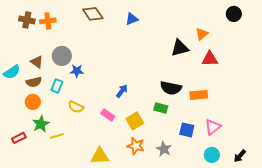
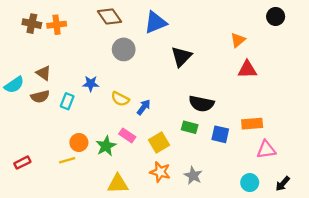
blue triangle: (132, 19) -> (155, 22), size x1.5
black triangle: (180, 48) -> (181, 57), moved, turned -30
gray circle: (62, 56) -> (124, 49), moved
orange rectangle: (199, 95) -> (252, 124), moved
orange circle: (33, 102) -> (79, 143), moved
yellow semicircle: (76, 107) -> (120, 99), moved
green star: (41, 124) -> (106, 146), moved
pink triangle: (213, 127) -> (266, 150), moved, turned 30
blue square: (187, 130) -> (220, 134), moved

